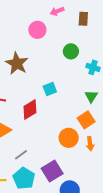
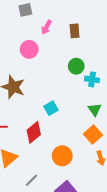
pink arrow: (57, 11) -> (46, 27), turned -32
green circle: (71, 51) -> (76, 66), moved
orange circle: (69, 138) -> (62, 156), moved

